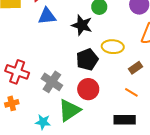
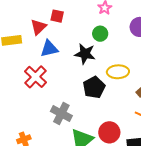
red cross: (17, 72) -> (35, 77), moved, turned 30
red circle: (88, 89) -> (109, 132), moved

